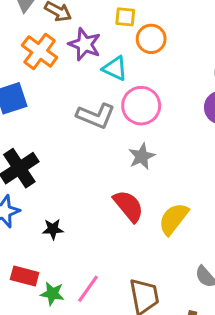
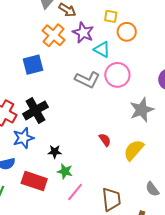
gray star: (142, 156) -> (142, 110), moved, size x1.4
red semicircle: (128, 206) -> (105, 140), size x0.6
red rectangle: (25, 276) -> (34, 181), size x1.4
green star: (52, 294) -> (65, 171), moved

